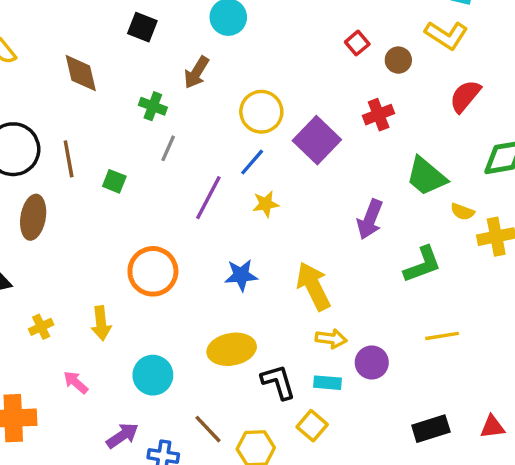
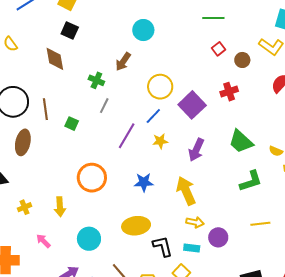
black square: (142, 27) -> (70, 31), moved
green trapezoid: (426, 176) -> (241, 141), moved
purple arrow: (370, 219) -> (196, 150), moved

